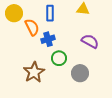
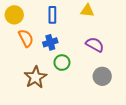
orange semicircle: (32, 27) -> (26, 38), moved
gray circle: (80, 73) -> (102, 76), moved

